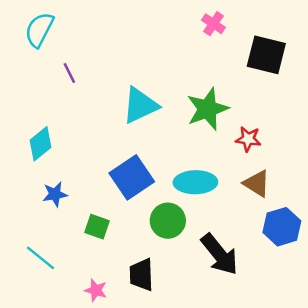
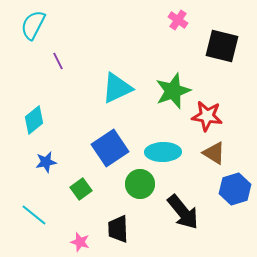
red star: (248, 139) -> (207, 116), size x1.4
green square: (97, 227) -> (81, 189), turned 35

